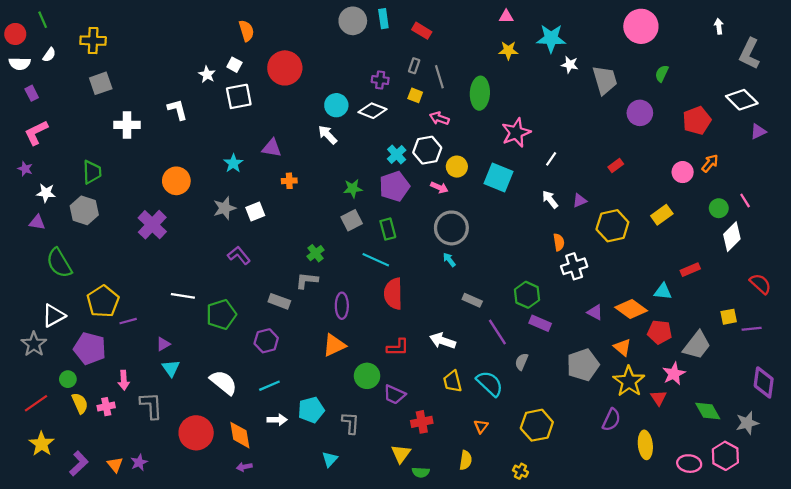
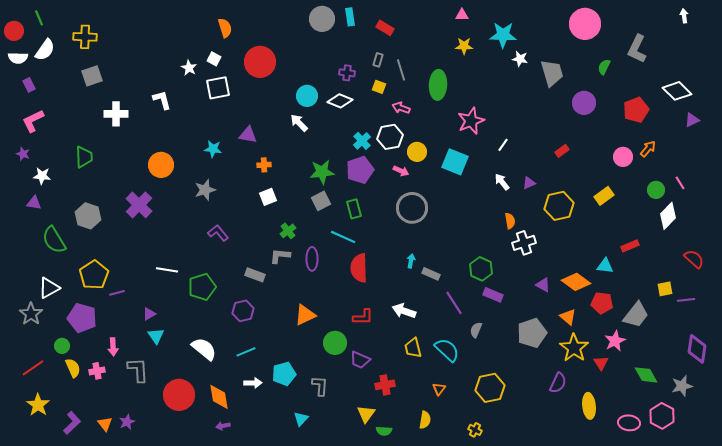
white arrow: (719, 26) -> (684, 16), moved
gray L-shape: (749, 54) -> (637, 49), moved
white semicircle: (49, 55) -> (45, 50), size x1.6
cyan star: (233, 163) -> (213, 149), turned -30
green star: (353, 188) -> (322, 172), size x1.4
gray hexagon: (84, 210) -> (88, 216), moved
white square: (255, 211) -> (268, 197), moved
cyan arrow: (449, 260) -> (411, 261), moved, turned 48
purple ellipse: (342, 306) -> (312, 259), moved

